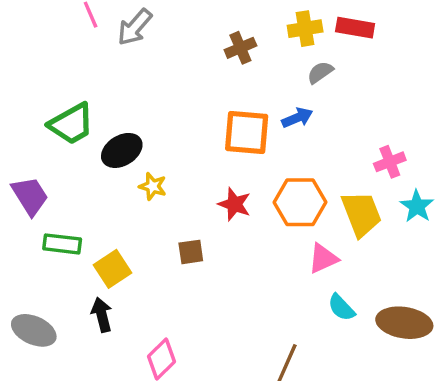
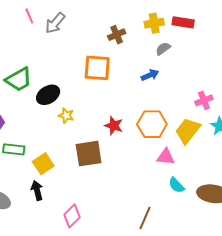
orange square: (247, 132) -> (97, 68), moved
yellow trapezoid: (361, 214) -> (188, 131), turned -120
brown square: (191, 252) -> (89, 154), size x1.8
pink triangle: (323, 258) -> (166, 157), turned 30

